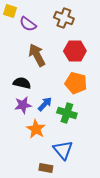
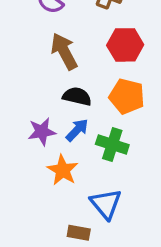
black semicircle: (22, 83) -> (77, 96), moved

